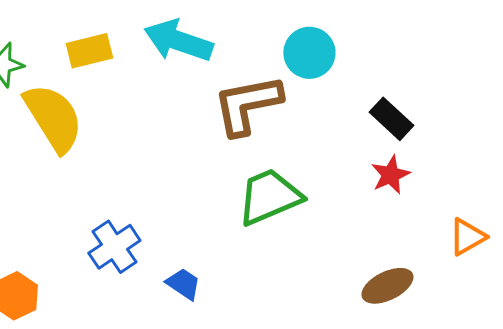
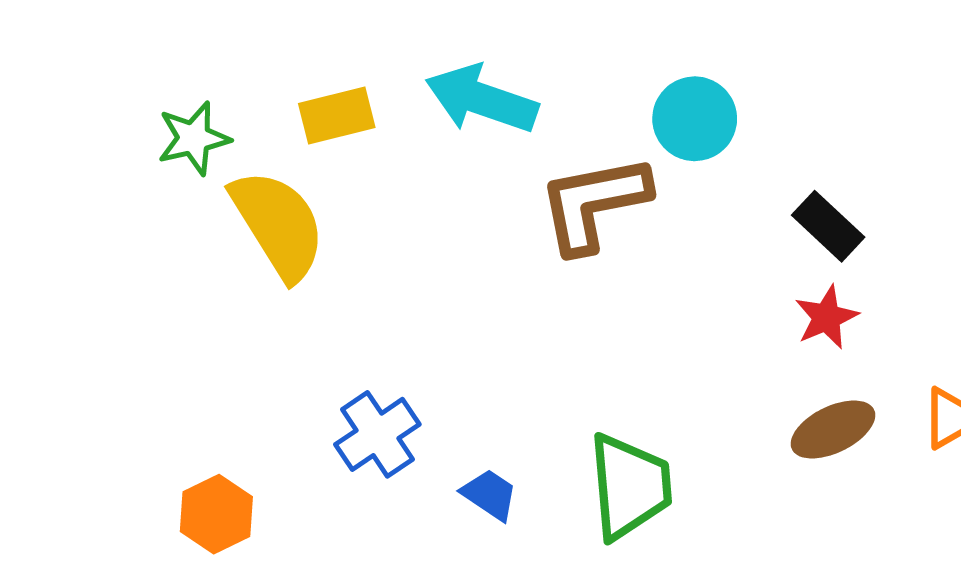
green trapezoid: (269, 197) -> (630, 486), moved, turned 108
brown ellipse: (387, 286) -> (833, 430), moved

